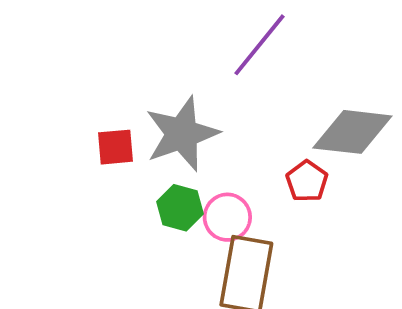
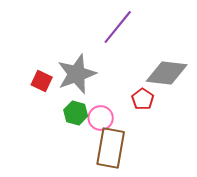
red square: (116, 147) -> (42, 81), turned 30

